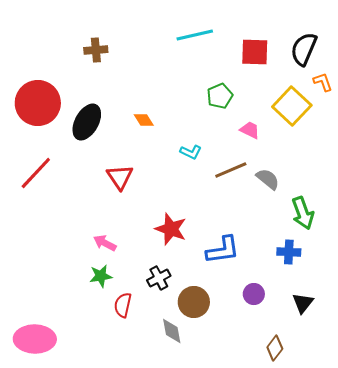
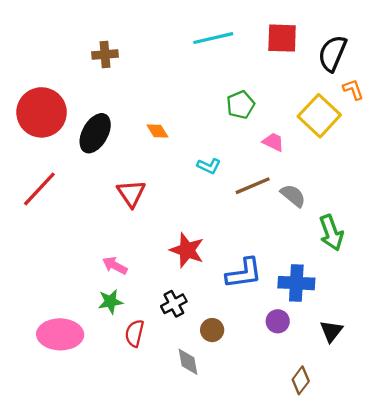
red square: (255, 52) -> (282, 38), moved
blue cross: (289, 252) -> (296, 283), moved, size x1.4
brown circle: (194, 302) -> (212, 330), size x0.7
pink ellipse: (35, 339) -> (60, 334), moved

